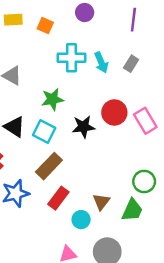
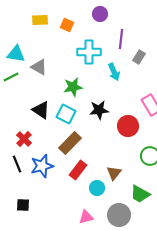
purple line: (133, 20) -> (121, 39), moved
cyan arrow: (101, 62) -> (114, 72), moved
red circle: (114, 112) -> (128, 126), moved
green trapezoid: (132, 210) -> (140, 194), moved, turned 95

